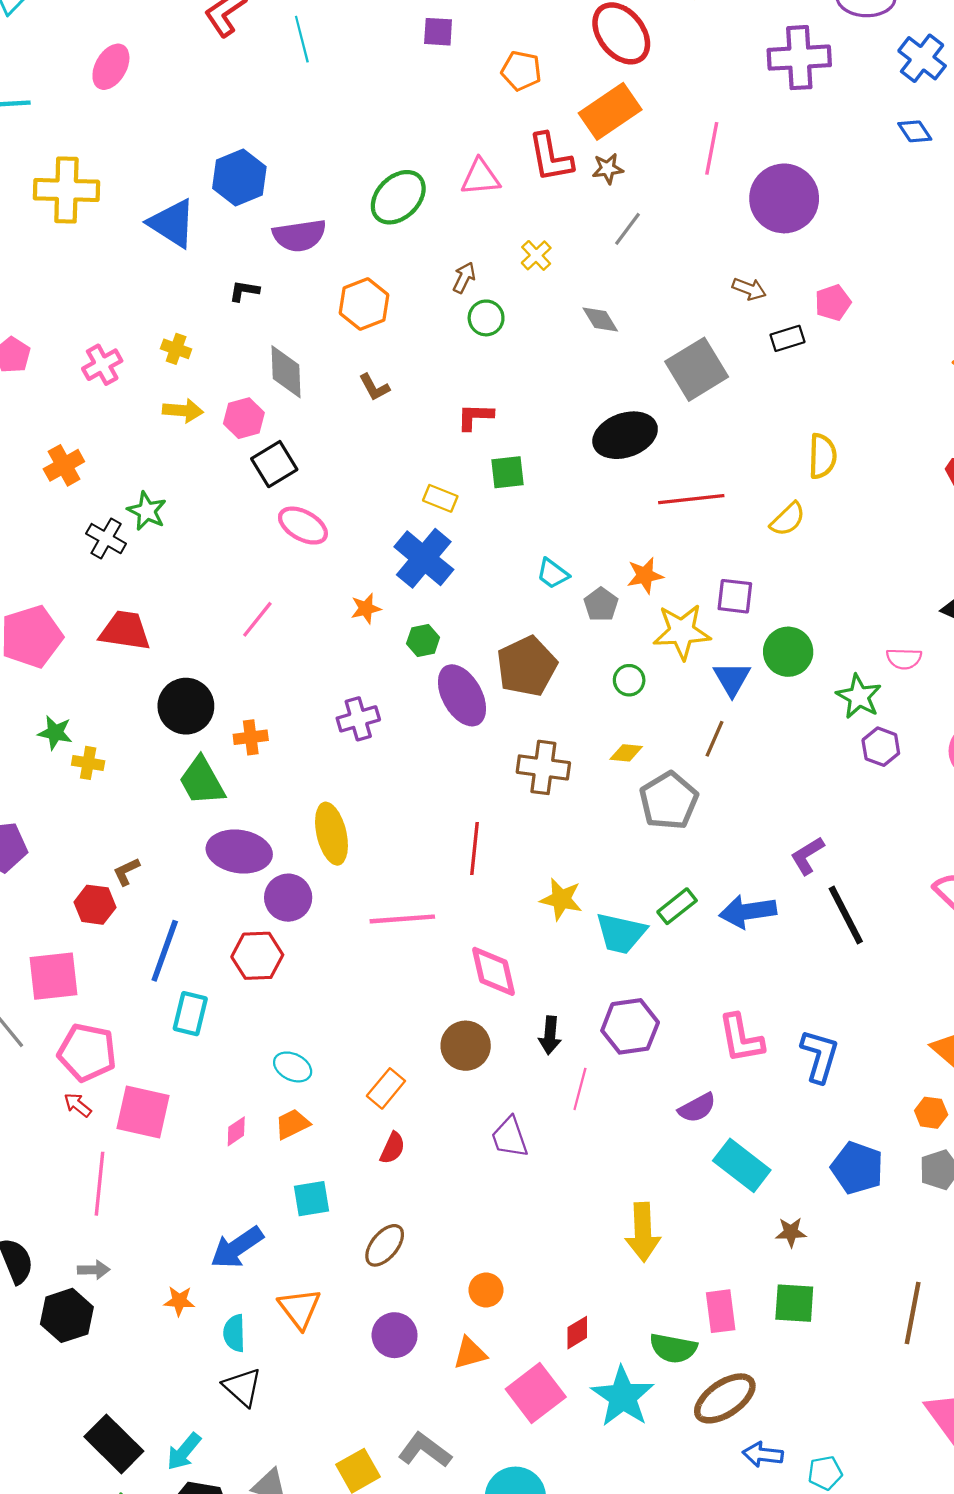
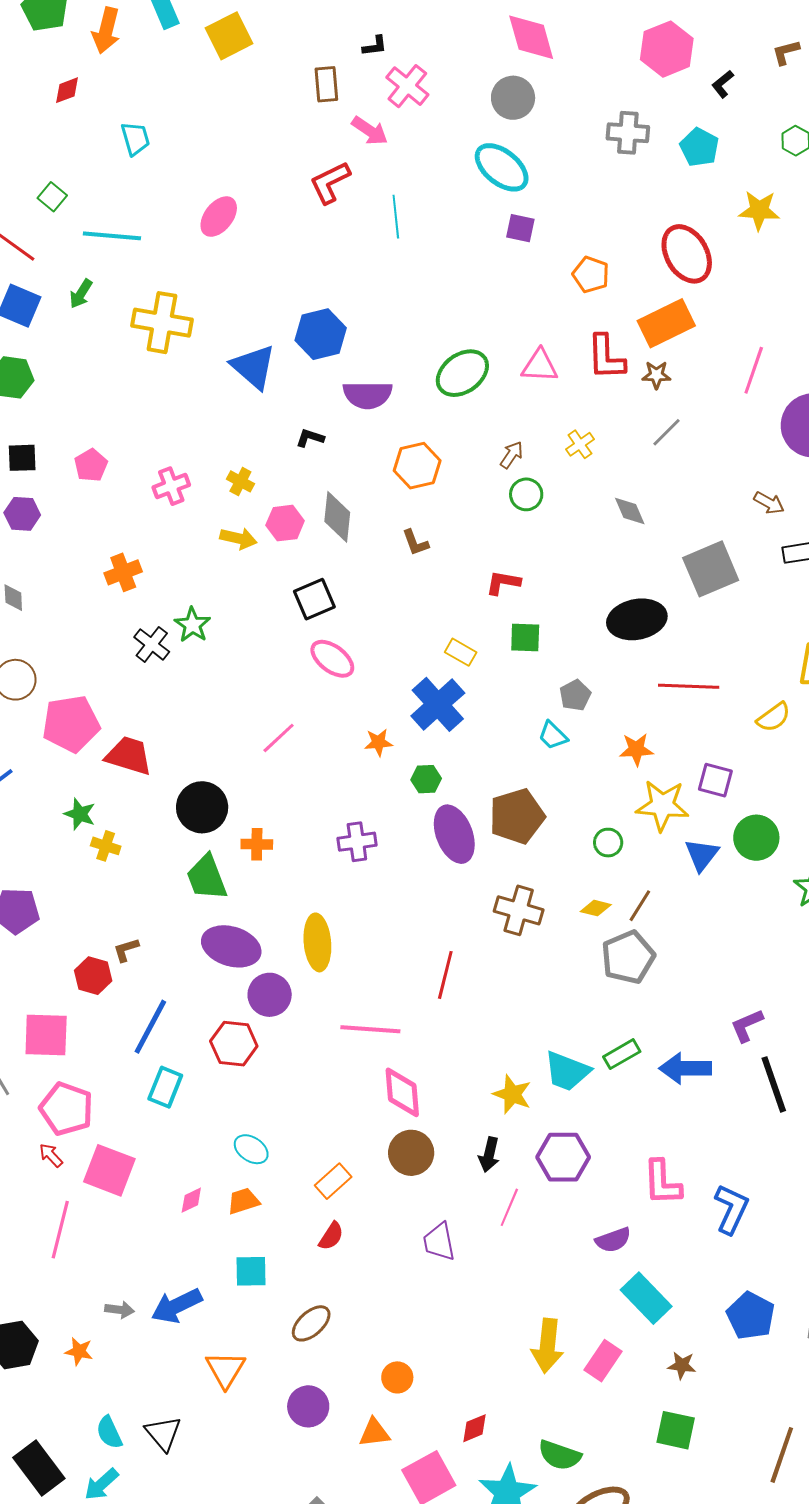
pink hexagon: (244, 418) -> (285, 523), moved
gray pentagon: (601, 604) -> (575, 695), moved
red trapezoid: (125, 631) -> (129, 756), moved
brown line: (714, 739) -> (640, 906), moved
yellow star: (561, 899) -> (512, 1094), moved
pink diamond: (494, 971) -> (402, 1092), moved
gray arrow: (94, 1270) -> (119, 1310), moved
orange star: (179, 1301) -> (79, 1351), moved
pink rectangle: (721, 1311) -> (603, 1361), moved, turned 33
cyan semicircle: (234, 1333) -> (109, 1432), moved, turned -32

